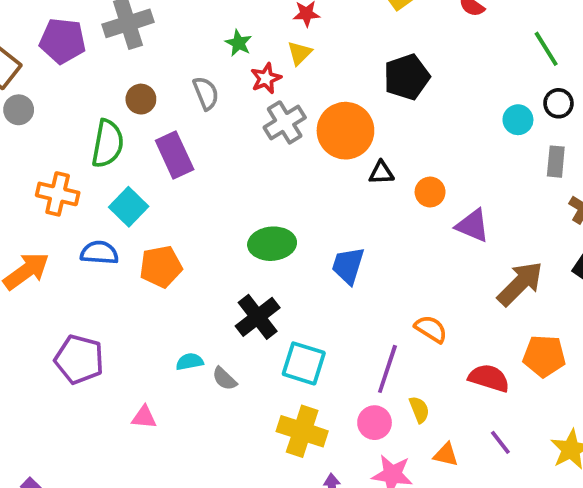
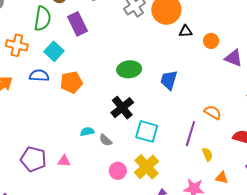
purple pentagon: (79, 359) -> (33, 159), moved
pink circle: (375, 423) -> (118, 171), moved
yellow cross: (302, 431) -> (147, 167), turned 30

